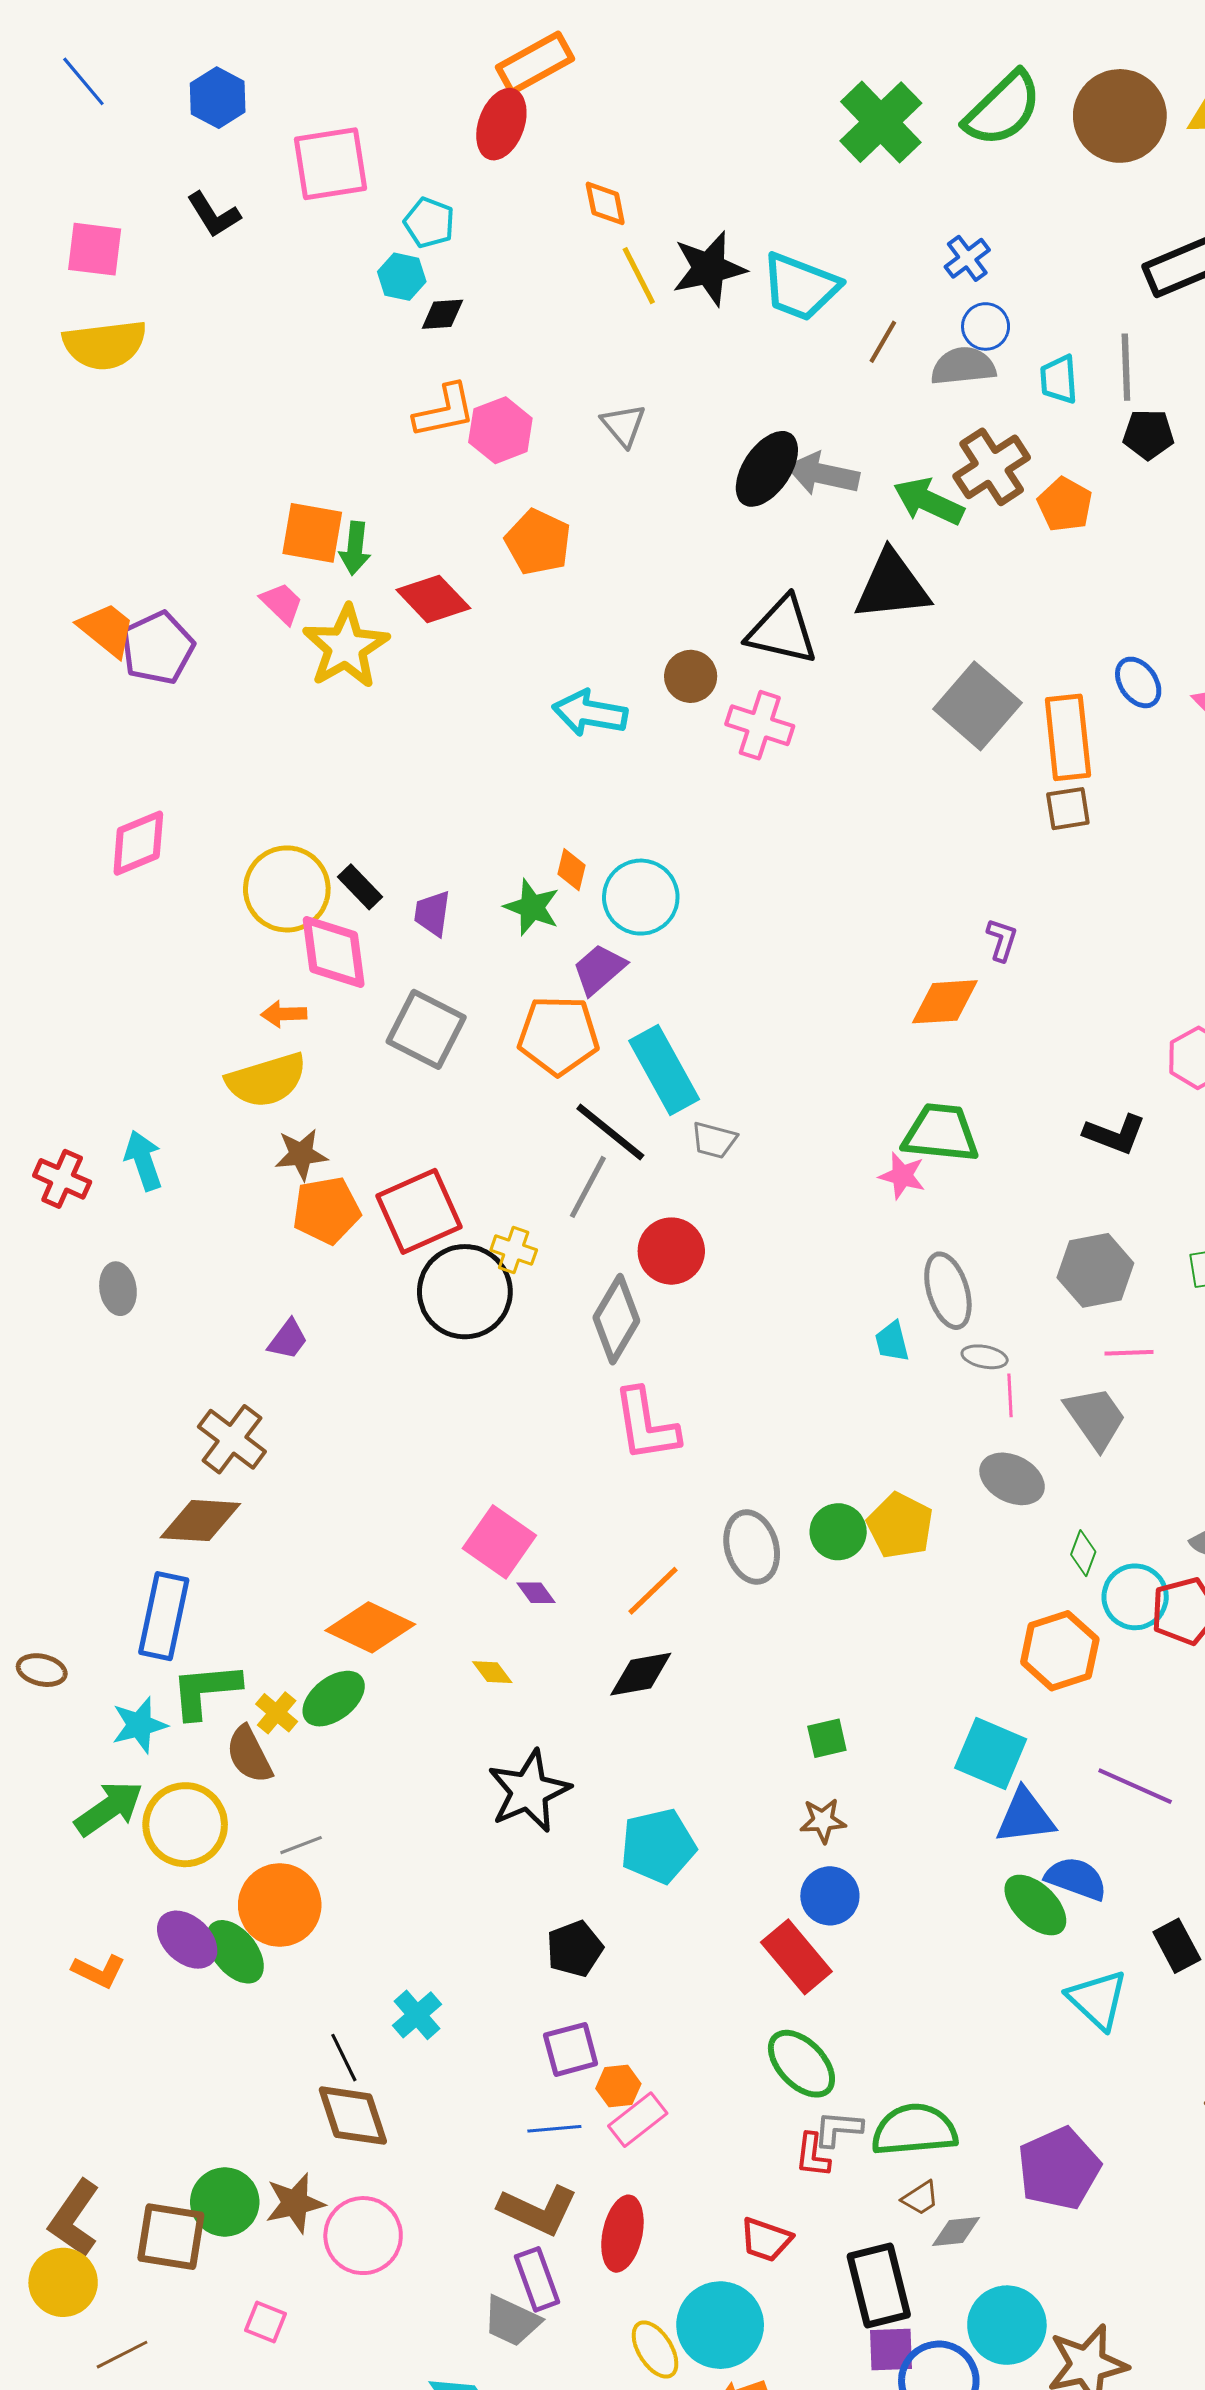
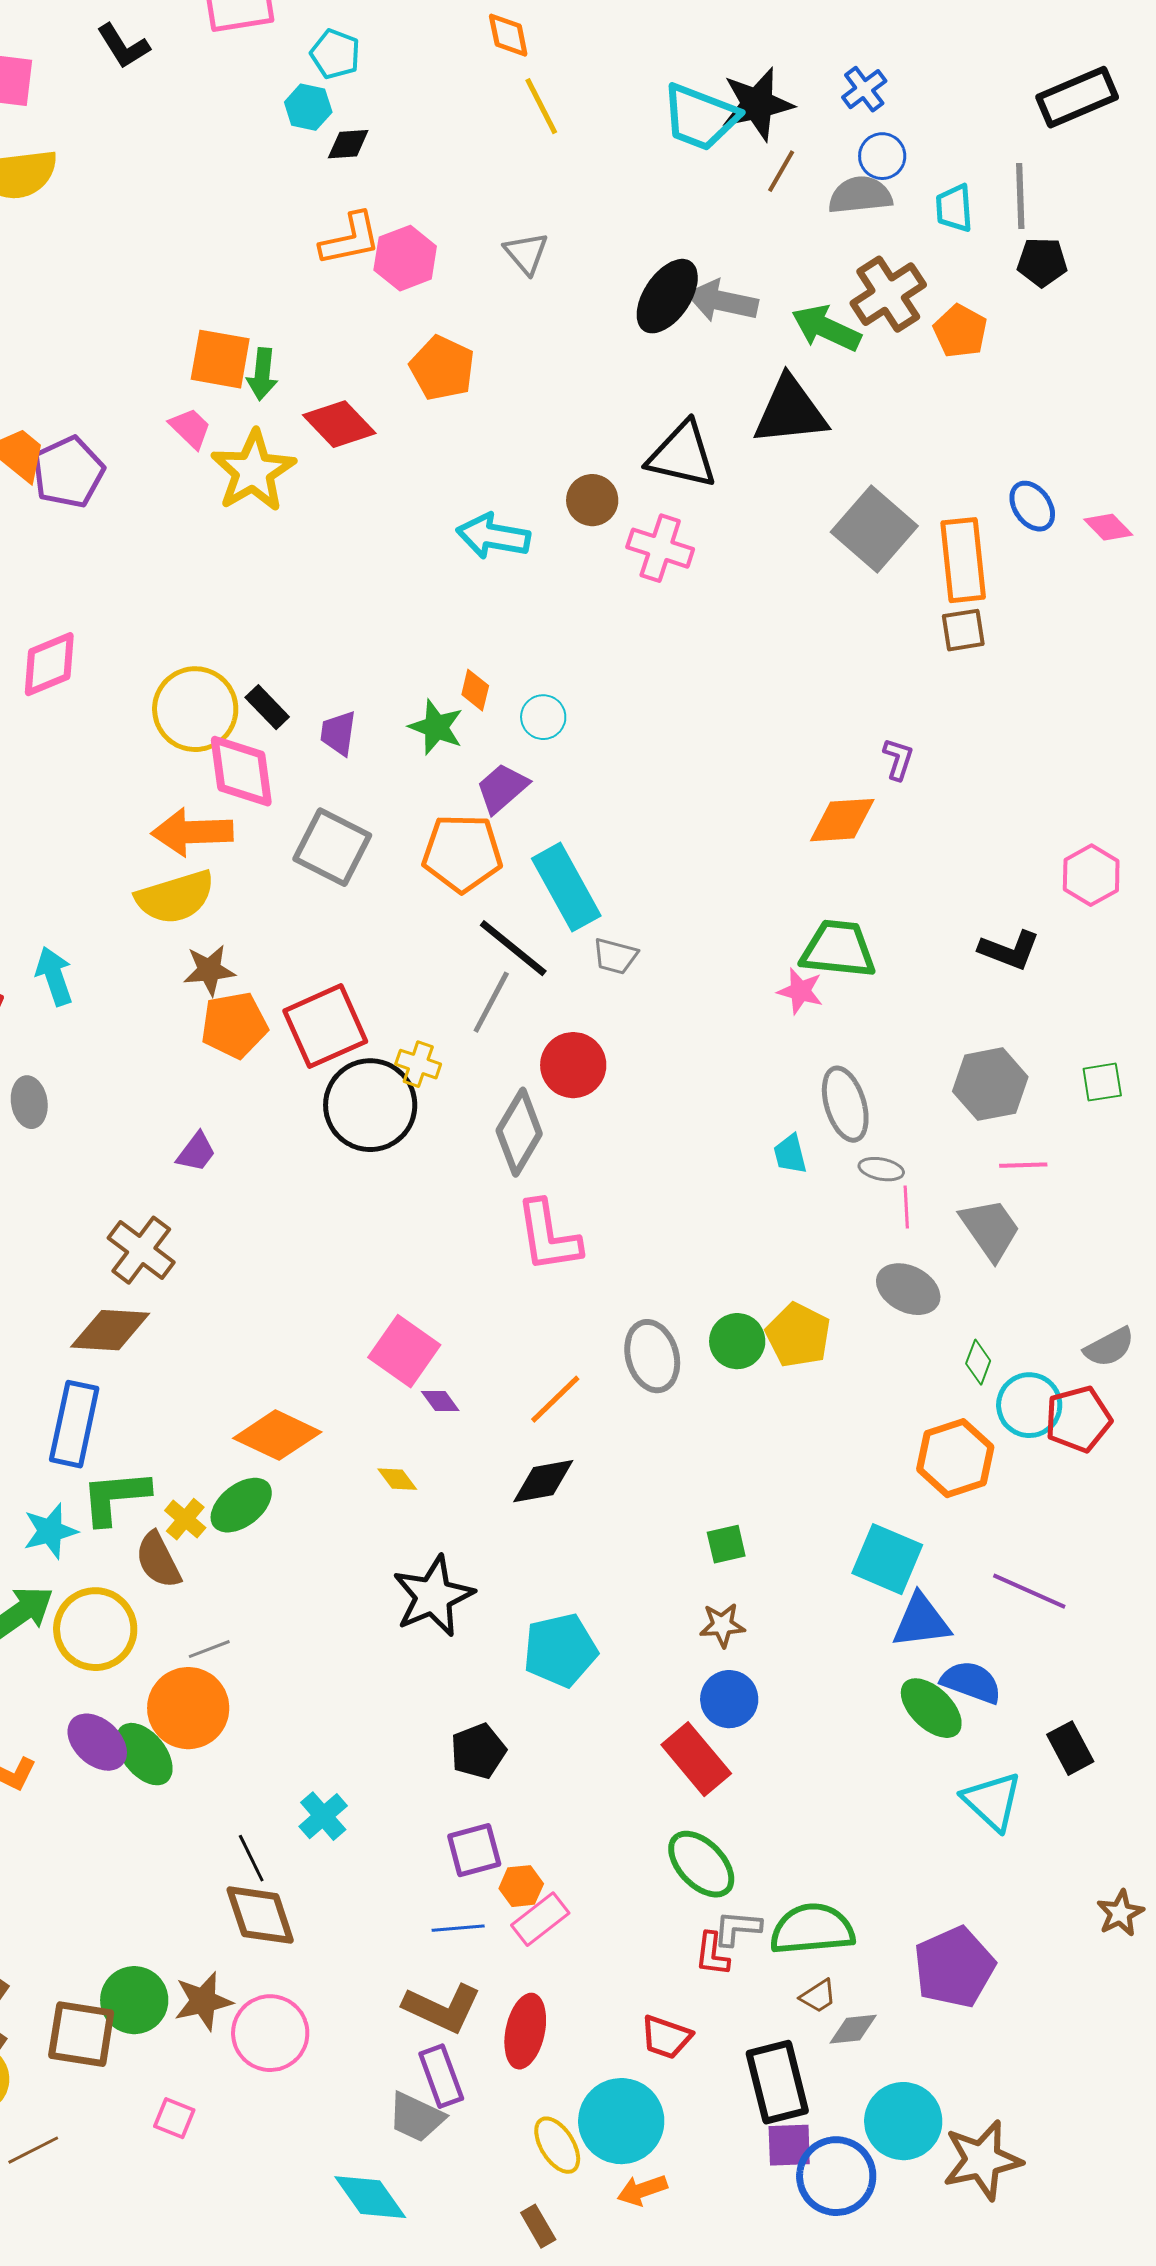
black star: (709, 269) -> (757, 104), moved
cyan circle: (641, 897) -> (543, 717), size x0.6
orange arrow: (284, 1014) -> (192, 832), size x1.8

